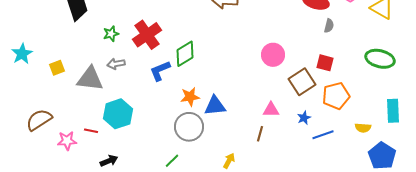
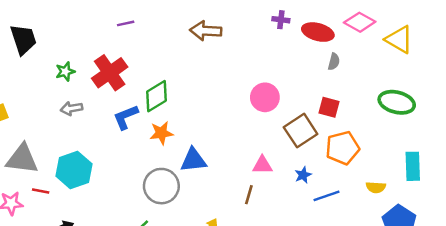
gray triangle: (90, 79) -> (22, 159), moved
orange star: (190, 97) -> (161, 133), moved

